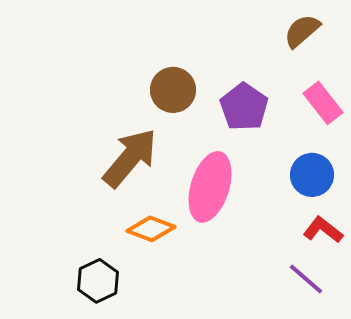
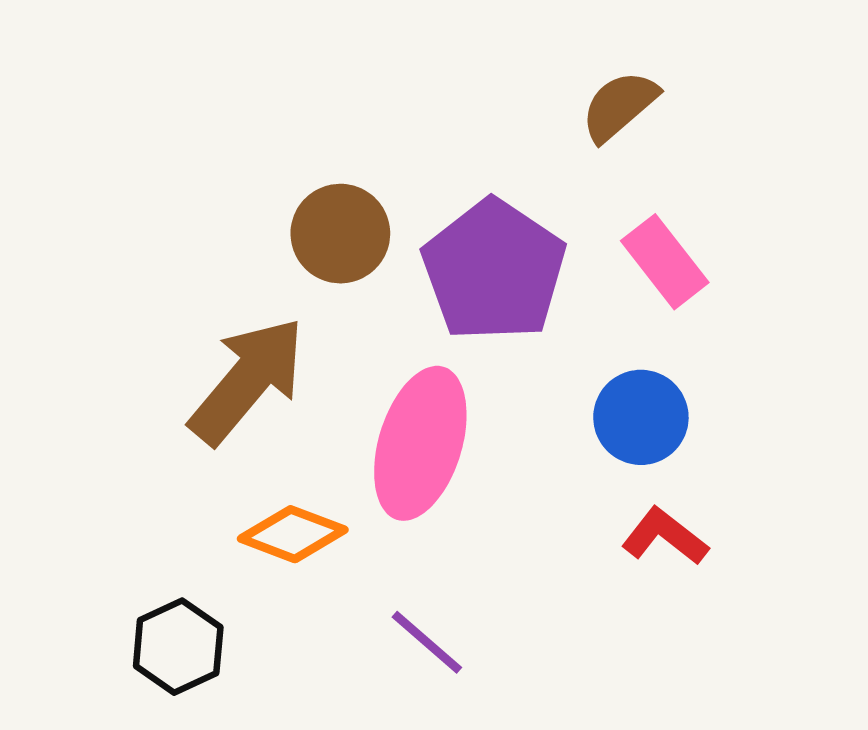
purple pentagon: (244, 107) -> (494, 270), size x1.4
purple line: (306, 279) -> (427, 642), moved

